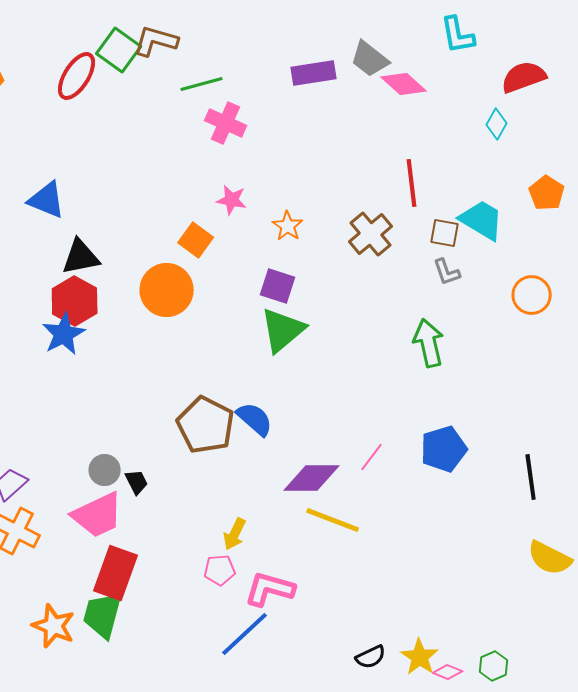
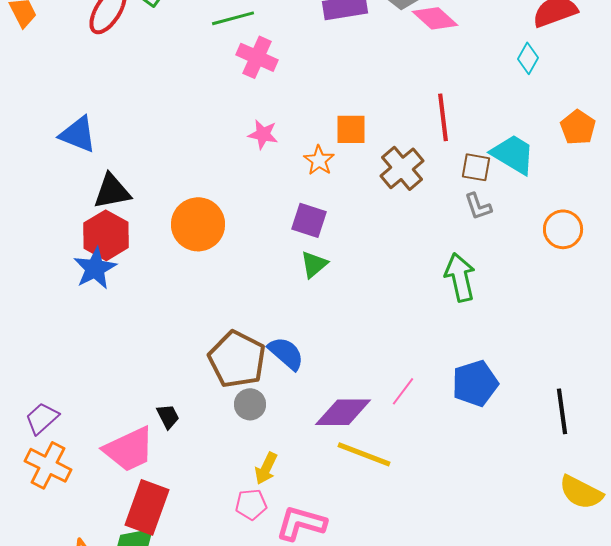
orange square: (196, 240) -> (351, 129), moved, turned -36
green triangle: (283, 330) -> (314, 264), size x0.6
gray circle: (105, 470) -> (250, 404), moved

